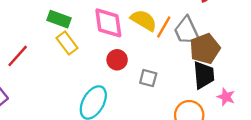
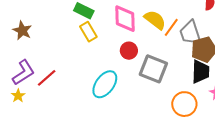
red line: (18, 56) -> (47, 78), moved
gray square: (148, 78) -> (153, 69), size x1.8

